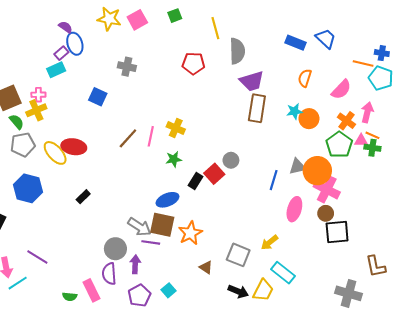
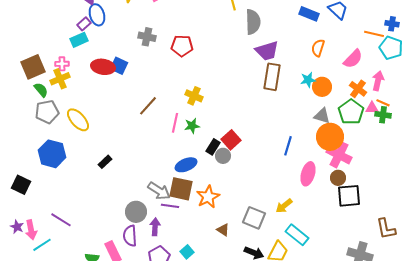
red pentagon: (193, 63) -> (182, 46), moved
pink line: (151, 136) -> (175, 123), moved
red ellipse: (74, 147) -> (103, 67), moved
gray circle: (231, 160) -> (223, 156), moved
gray triangle: (298, 166) -> (322, 116), moved, turned 30

